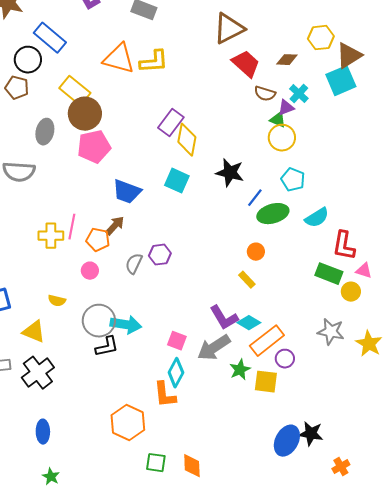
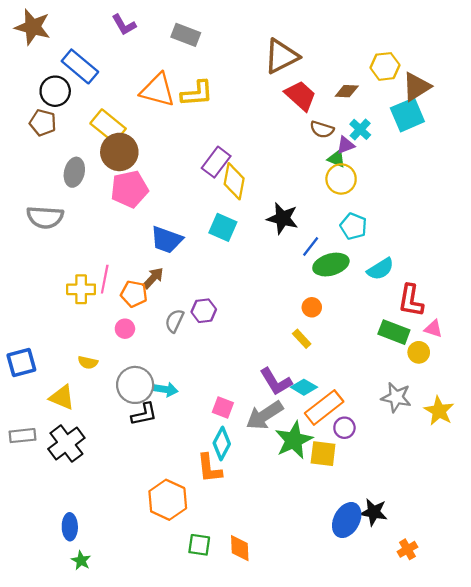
cyan arrow: (126, 325) -> (165, 389), size x0.7
green star: (240, 370) -> (294, 440), size x1.6
blue ellipse: (43, 432) -> (70, 527), moved

